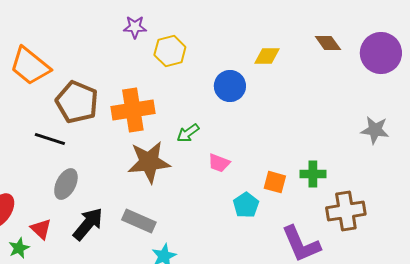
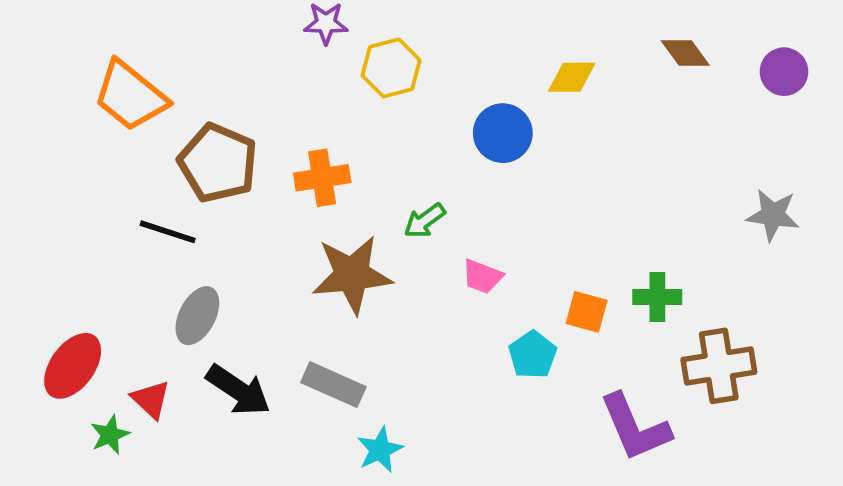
purple circle: (381, 53) -> (784, 72), size x0.6
orange cross: (133, 110) -> (322, 178), size x0.7
black arrow: (88, 224) -> (238, 390), turned 84

